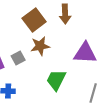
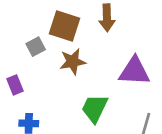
brown square: (34, 20) -> (64, 26), turned -35
gray square: (18, 58) -> (36, 47), moved

